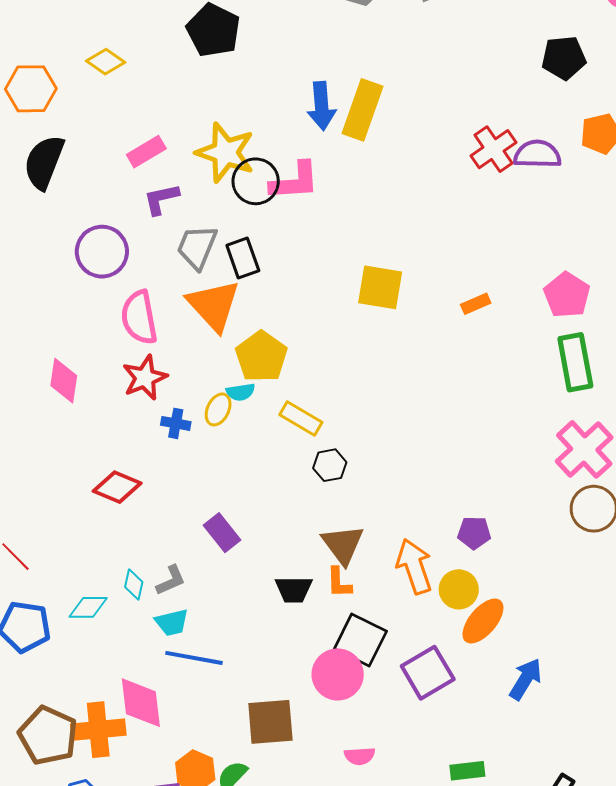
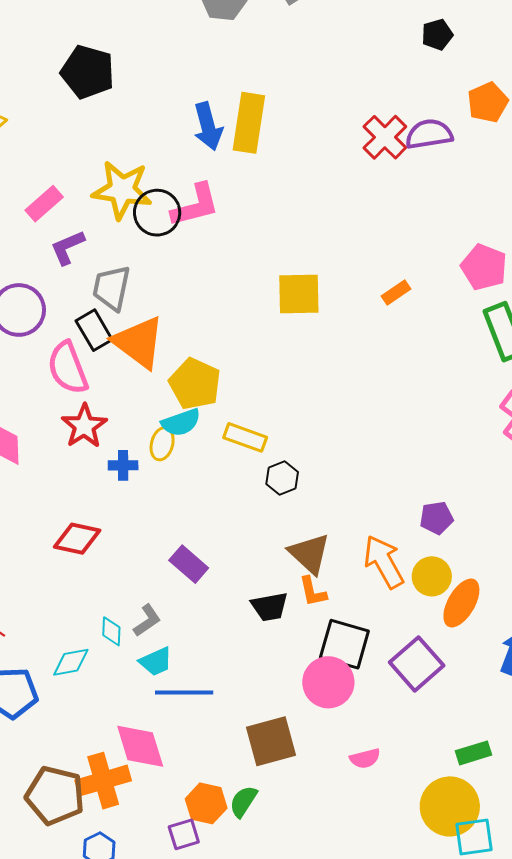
black pentagon: (564, 58) -> (437, 35), size x0.7
black rectangle: (243, 258) -> (94, 330), moved
cyan semicircle: (240, 392) -> (181, 423), size x1.4

